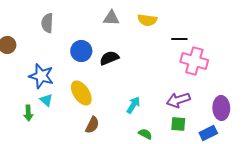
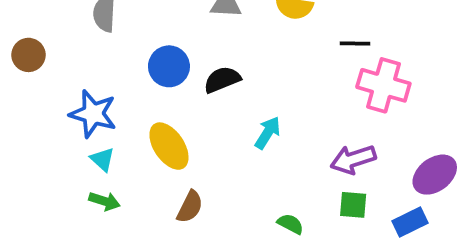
cyan arrow: (133, 105) -> (268, 133), moved
purple ellipse: (221, 108) -> (435, 175), turned 55
green arrow: (28, 113) -> (104, 201), moved, turned -70

